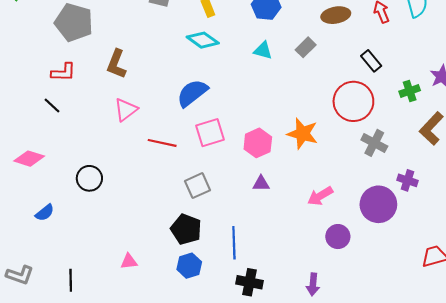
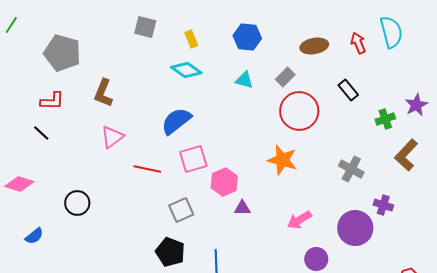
red circle: (353, 101) -> (299, 111), moved
pink hexagon: (258, 143) -> (224, 182), moved

